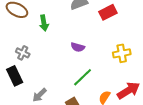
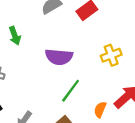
purple semicircle: (78, 47) -> (59, 57), size x1.6

